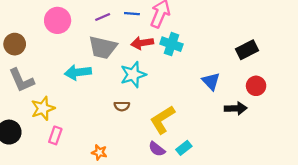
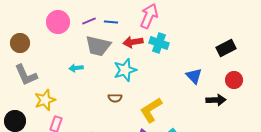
blue line: (132, 14) -> (111, 22), moved
purple line: (103, 17) -> (89, 21), moved
cyan arrow: (78, 72) -> (76, 68), size x0.6

